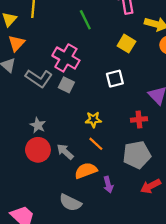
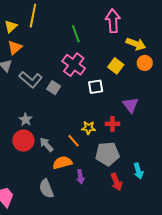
yellow square: (126, 44) -> (116, 66), moved
pink cross: (66, 58) -> (74, 65), moved
yellow star: (93, 119) -> (89, 128), moved
red arrow: (151, 186) -> (116, 182), turned -90
gray semicircle: (70, 203) -> (46, 189), turned 36

